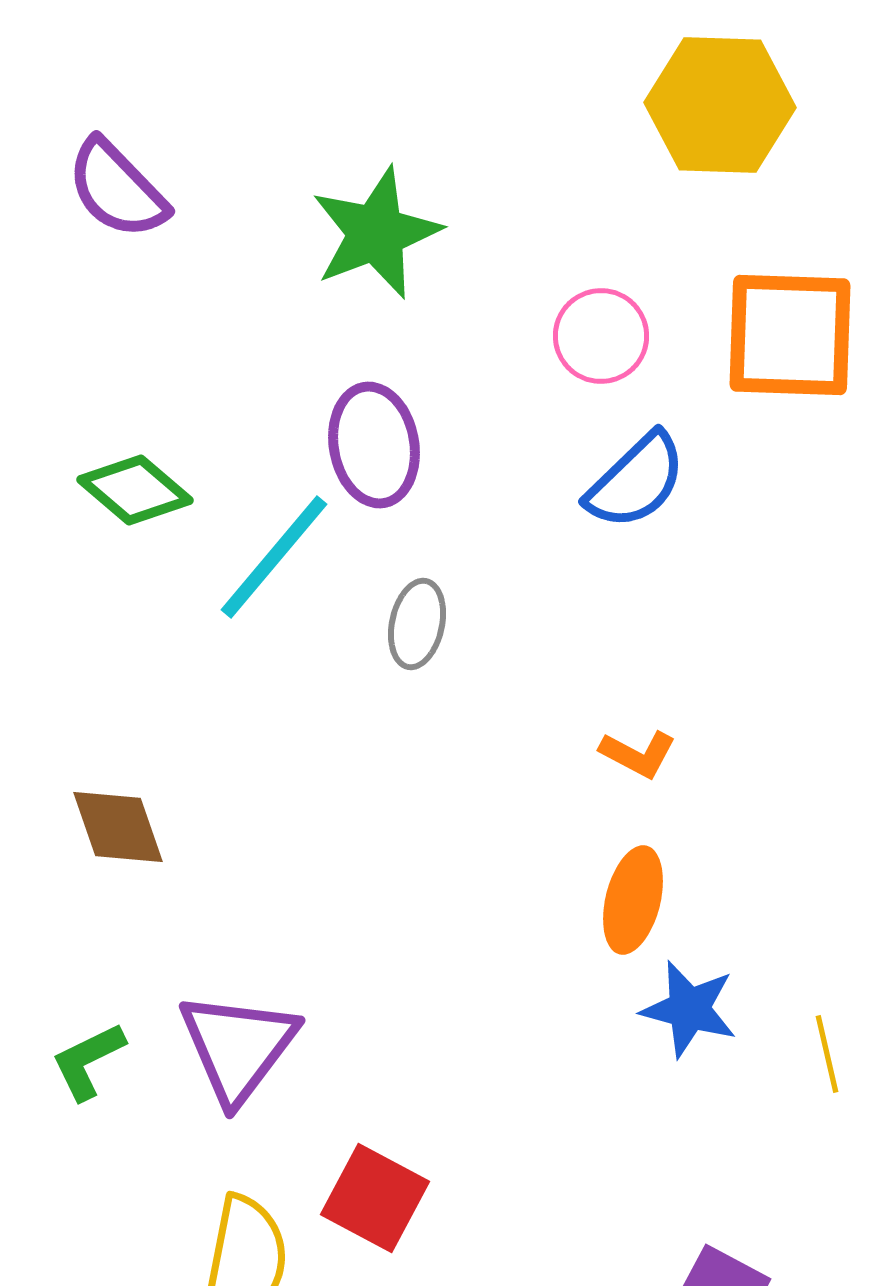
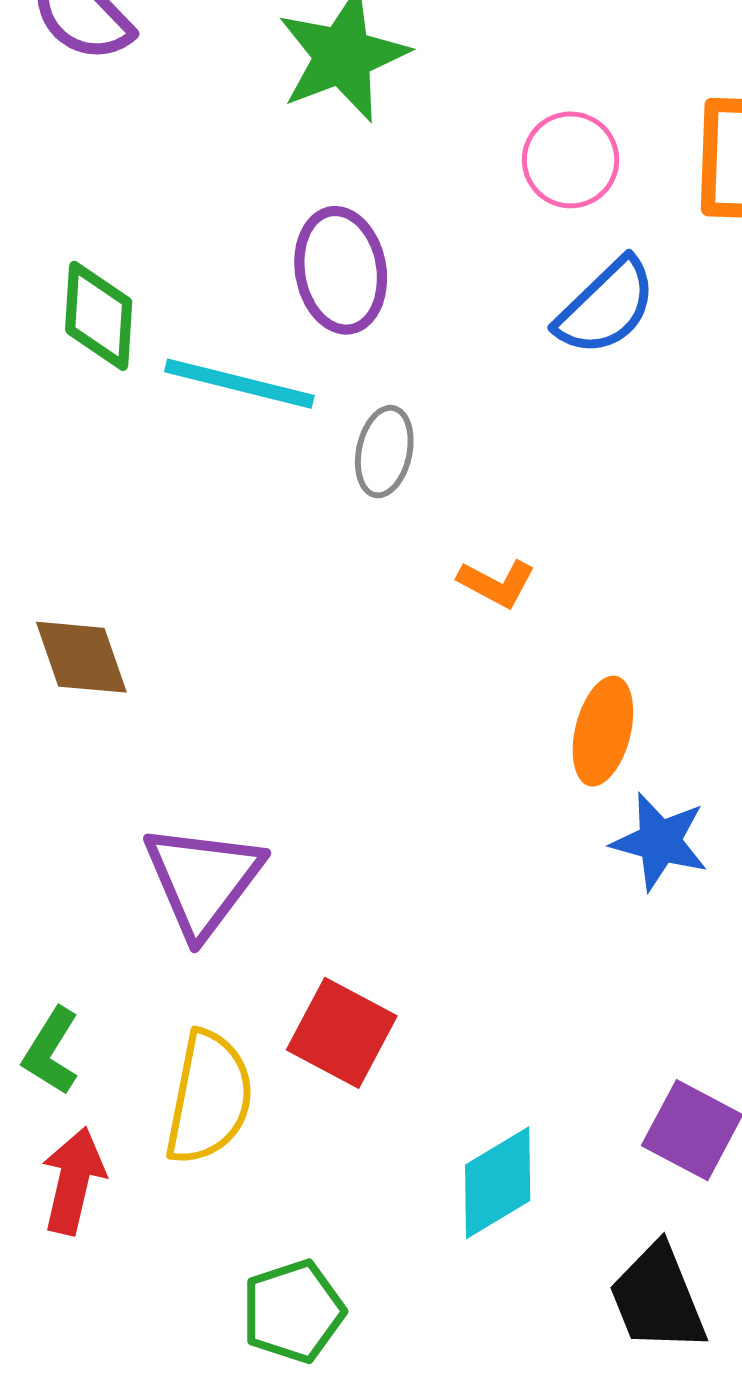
green diamond: (135, 490) -> (99, 316), turned 53
cyan line: (274, 557) -> (239, 384), turned 64
orange L-shape: (638, 754) -> (497, 583), moved
green L-shape: (88, 1061) -> (51, 1051), moved, turned -32

